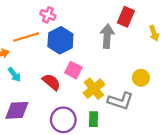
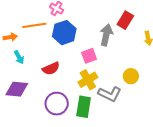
pink square: (73, 70) -> (89, 56), moved, turned 35
red semicircle: (51, 82) -> (51, 68), turned 108
green rectangle: (94, 119) -> (84, 107), size x1.5

